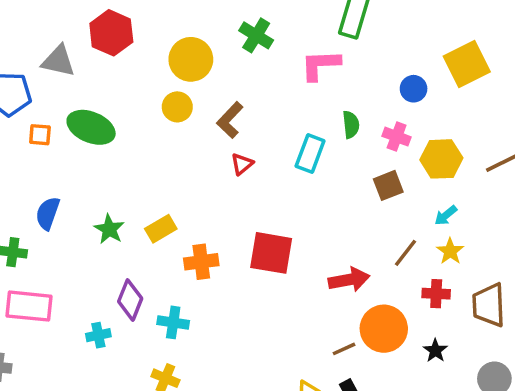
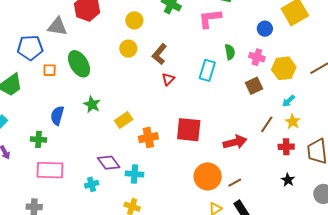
yellow circle: (191, 59) -> (134, 20), size x0.7
green ellipse: (91, 127) -> (79, 64), turned 40
green star: (109, 229) -> (92, 104), moved
purple diamond: (130, 300) -> (109, 163), turned -55
orange circle: (384, 329) -> (208, 176), moved

